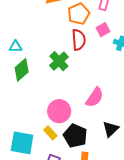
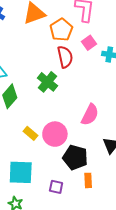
yellow rectangle: (50, 133) -> (31, 133), moved

